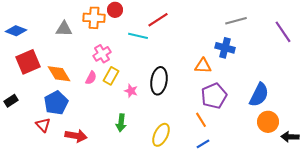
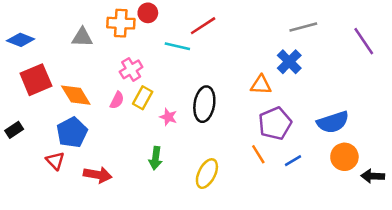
blue cross: (225, 48) -> (289, 62), turned 30
blue semicircle: (259, 95) -> (333, 122), turned 45
blue line: (203, 144) -> (293, 161), moved

